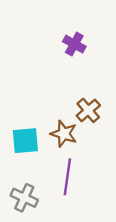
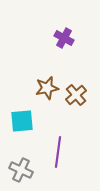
brown star: (64, 134) -> (47, 88), moved, turned -30

